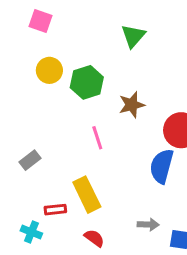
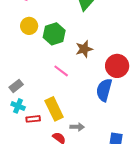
pink line: (97, 138) -> (61, 71), turned -35
gray arrow: (148, 225) -> (77, 127), moved
cyan cross: (31, 232) -> (18, 106), moved

